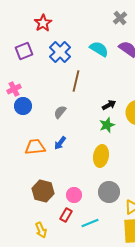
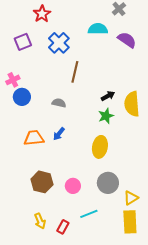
cyan semicircle: (99, 49) -> (98, 29), moved, turned -30
gray semicircle: (60, 112) -> (59, 103), turned 64
red rectangle: (66, 215) -> (63, 227), moved

